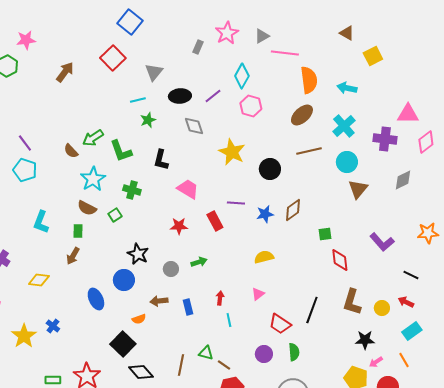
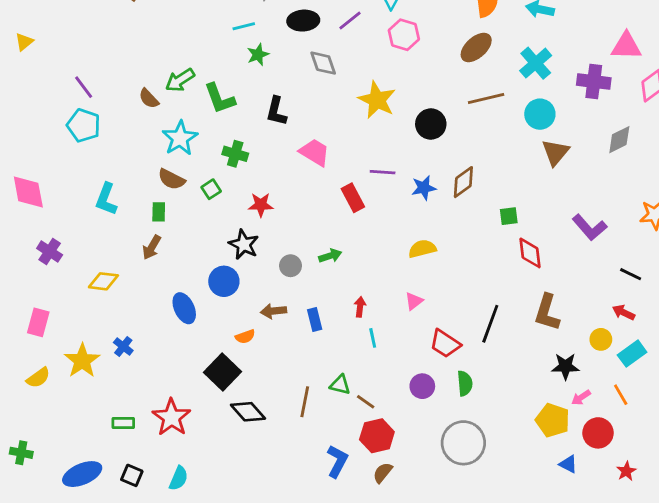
red star: (179, 226) -> (261, 205), moved
yellow circle: (382, 308) -> (601, 339), moved

